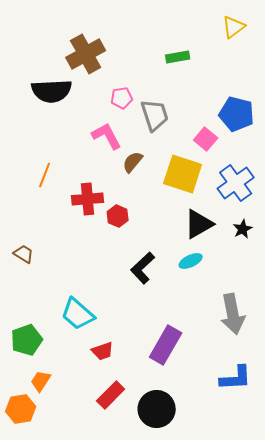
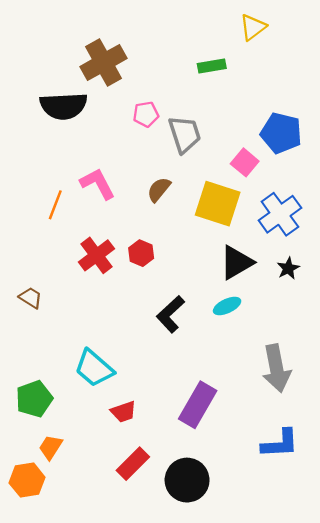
yellow triangle: (234, 27) -> (253, 27), moved
pink L-shape: (107, 136) -> (98, 184), moved
red cross: (88, 199) -> (96, 255), moved, turned -32

